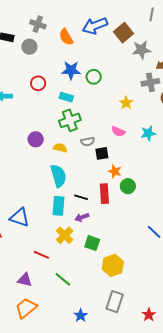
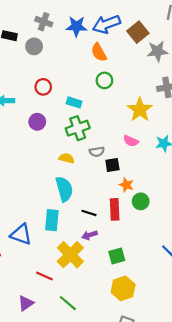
orange semicircle: (66, 37) -> (99, 52), moved
blue star: (71, 70) -> (76, 26), moved
yellow star: (126, 103) -> (140, 110), size x1.6
purple circle: (36, 139) -> (37, 122), moved
cyan rectangle: (58, 206) -> (52, 220), moved
yellow cross: (65, 235) -> (70, 255), size x1.4
green square: (92, 243) -> (117, 256), moved, turned -35
purple triangle: (25, 280) -> (26, 303), turned -49

